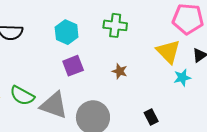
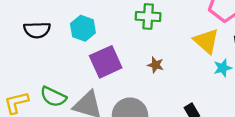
cyan hexagon: (67, 32) -> (83, 28), moved
purple square: (73, 66) -> (106, 62), size x1.4

